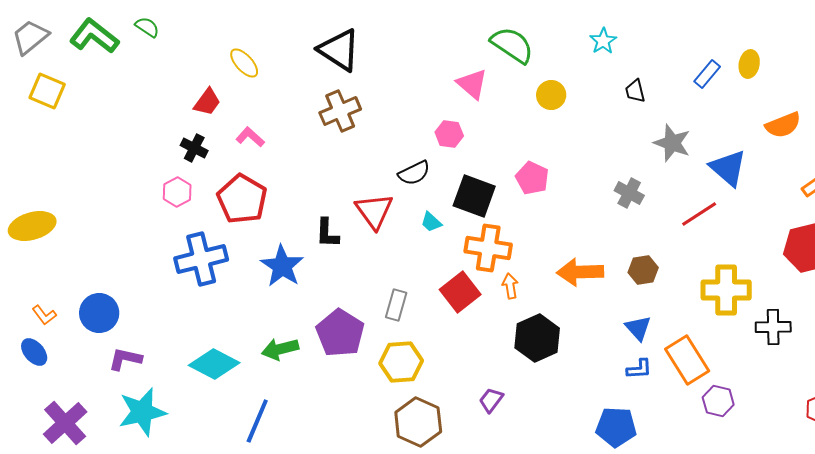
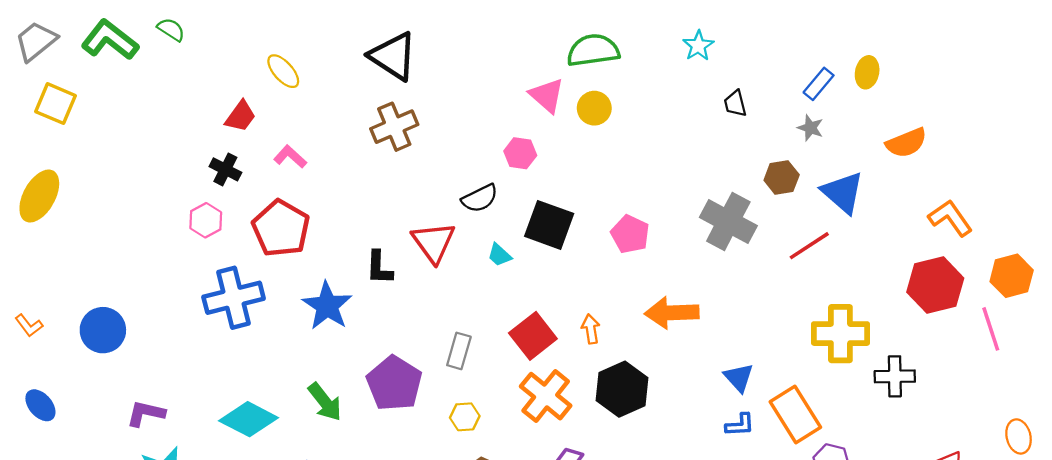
green semicircle: (512, 45) -> (593, 50), turned -42
yellow circle: (551, 95) -> (594, 108), moved
gray star: (672, 143) -> (810, 128), moved, size x0.6
pink pentagon: (532, 178) -> (630, 234), moved
gray cross: (629, 193) -> (728, 221), size x1.6
yellow ellipse: (32, 226) -> (39, 196), moved, turned -45
orange cross: (488, 248) -> (546, 396), moved, turned 30
brown hexagon: (643, 270) -> (782, 178), moved
blue circle: (99, 313) -> (103, 330), moved
orange L-shape: (44, 315) -> (29, 325), moved
green arrow: (280, 349) -> (325, 402), turned -114
yellow hexagon: (401, 362) -> (465, 417), size x0.6

